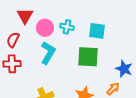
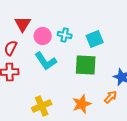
cyan square: (97, 31) -> (95, 39), turned -30
cyan L-shape: (48, 53) -> (46, 61), turned 115

